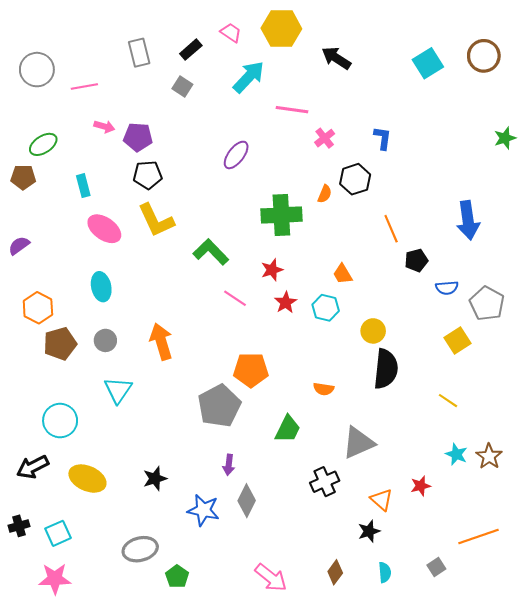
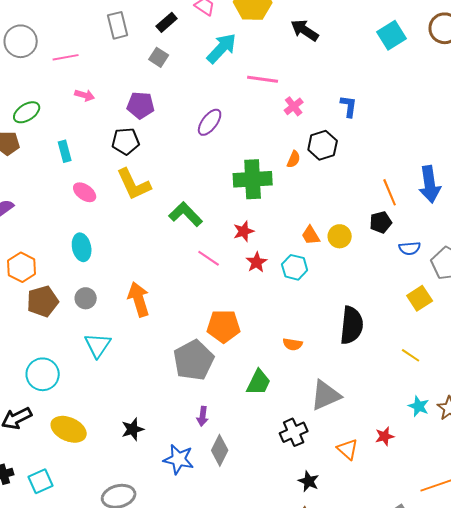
purple pentagon: (138, 137) -> (141, 105), moved
pink ellipse: (104, 229) -> (85, 192), size x0.7
orange line: (391, 229) -> (390, 192), moved
yellow circle: (373, 331) -> (340, 236), moved
black star: (369, 531) -> (309, 481), moved, turned -30

